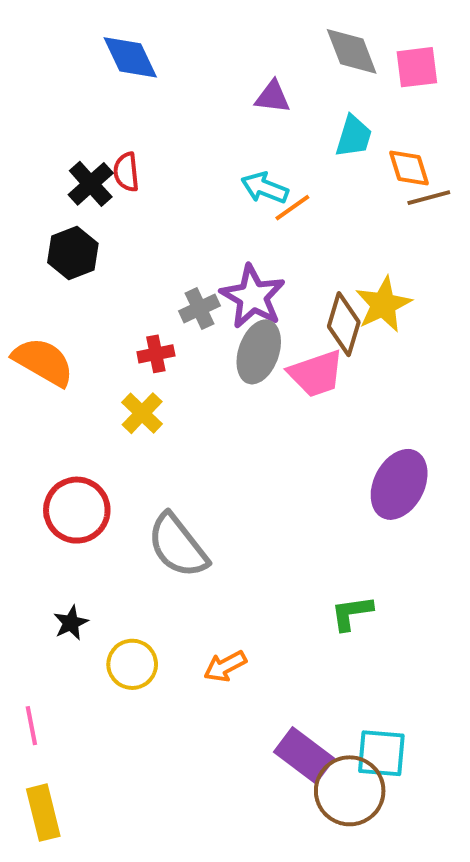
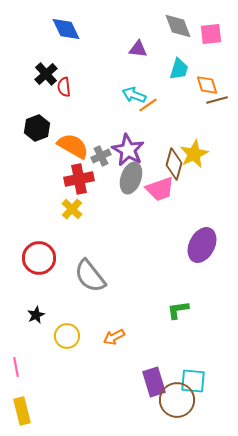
black cross: (91, 184) -> (46, 74), moved
red cross: (156, 354) -> (79, 179), size x1.6
orange semicircle: (43, 362) -> (73, 146), moved
purple rectangle: (304, 755) -> (154, 382), turned 36

